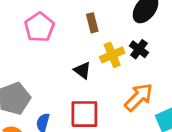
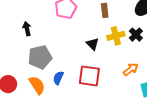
orange arrow: (139, 97) -> (131, 69), size x0.7

